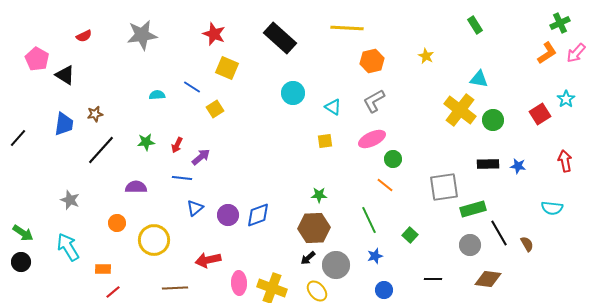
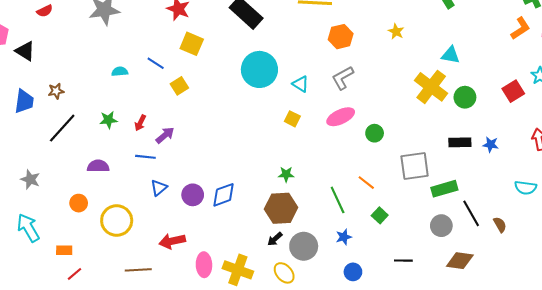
cyan circle: (293, 93) -> (259, 69), size x1.5
yellow square: (325, 141) -> (292, 119), turned 35
green circle: (393, 159) -> (375, 133), moved
orange line: (385, 185) -> (366, 183), moved

